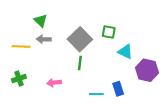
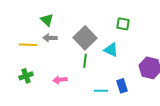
green square: (109, 32) -> (123, 24), moved
cyan triangle: (125, 52) -> (111, 50), moved

